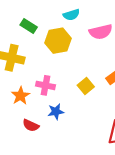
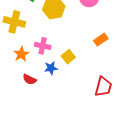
yellow square: (86, 86) -> (68, 57), moved

